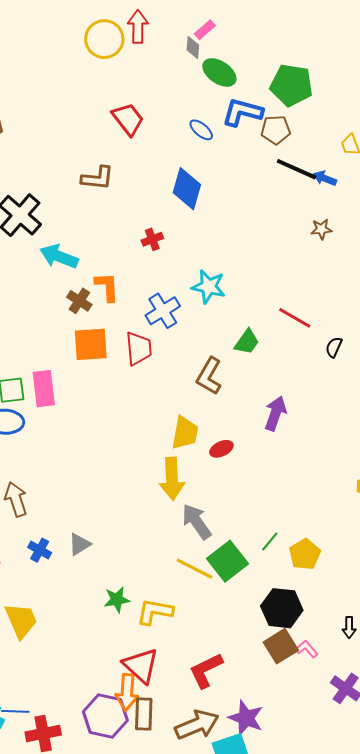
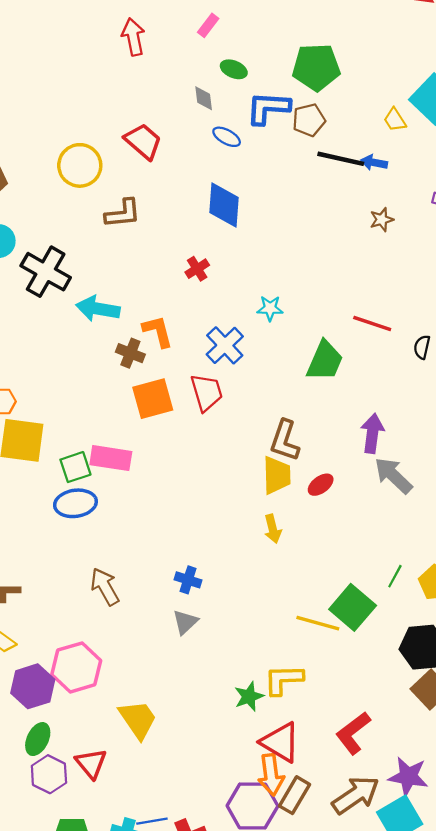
yellow circle: (104, 39) -> (80, 165), moved
gray diamond: (193, 48) -> (204, 98), moved
green ellipse: (219, 72) -> (234, 69), size x0.7
cyan star: (209, 287) -> (270, 308), size x0.7
green trapezoid: (247, 342) -> (325, 361), size x1.4
brown L-shape: (209, 376) -> (285, 440), moved
pink rectangle: (44, 389) -> (111, 458), turned -63
yellow arrow: (172, 479) -> (273, 529), size x0.6
gray arrow: (197, 522) -> (393, 476), moved
blue cross: (40, 550) -> (188, 580), moved
green star: (117, 600) -> (249, 696), moved
brown rectangle: (144, 714) -> (294, 795), turned 40

